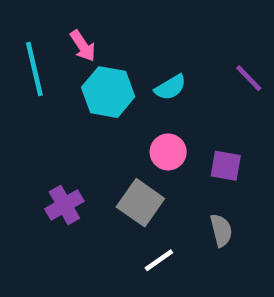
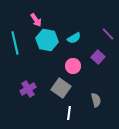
cyan line: (34, 69) -> (15, 43), moved
purple square: (226, 166) -> (98, 57), moved, turned 32
white line: (159, 260) -> (69, 113), turned -48

